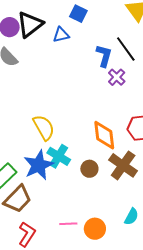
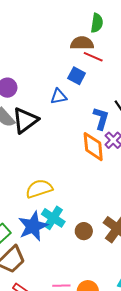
black triangle: (30, 24) -> (25, 120), moved
yellow semicircle: (44, 127) -> (39, 189), turned -80
orange diamond: (104, 135) -> (93, 147), moved

